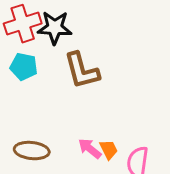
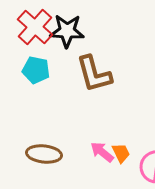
red cross: (23, 24) -> (35, 27), turned -30

